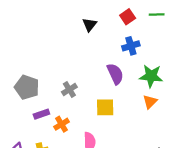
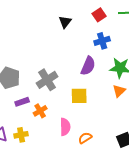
purple semicircle: (115, 74) -> (88, 66), turned 48
gray cross: (69, 89) -> (47, 80), size x1.5

